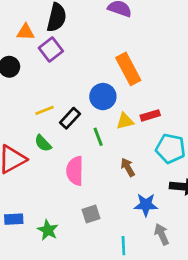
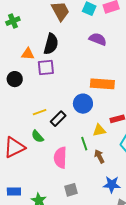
purple square: (51, 49) -> (46, 67), turned 30
orange rectangle: (128, 69) -> (102, 84), turned -60
yellow triangle: (125, 121) -> (99, 130), moved
green line: (98, 137) -> (84, 144), moved

